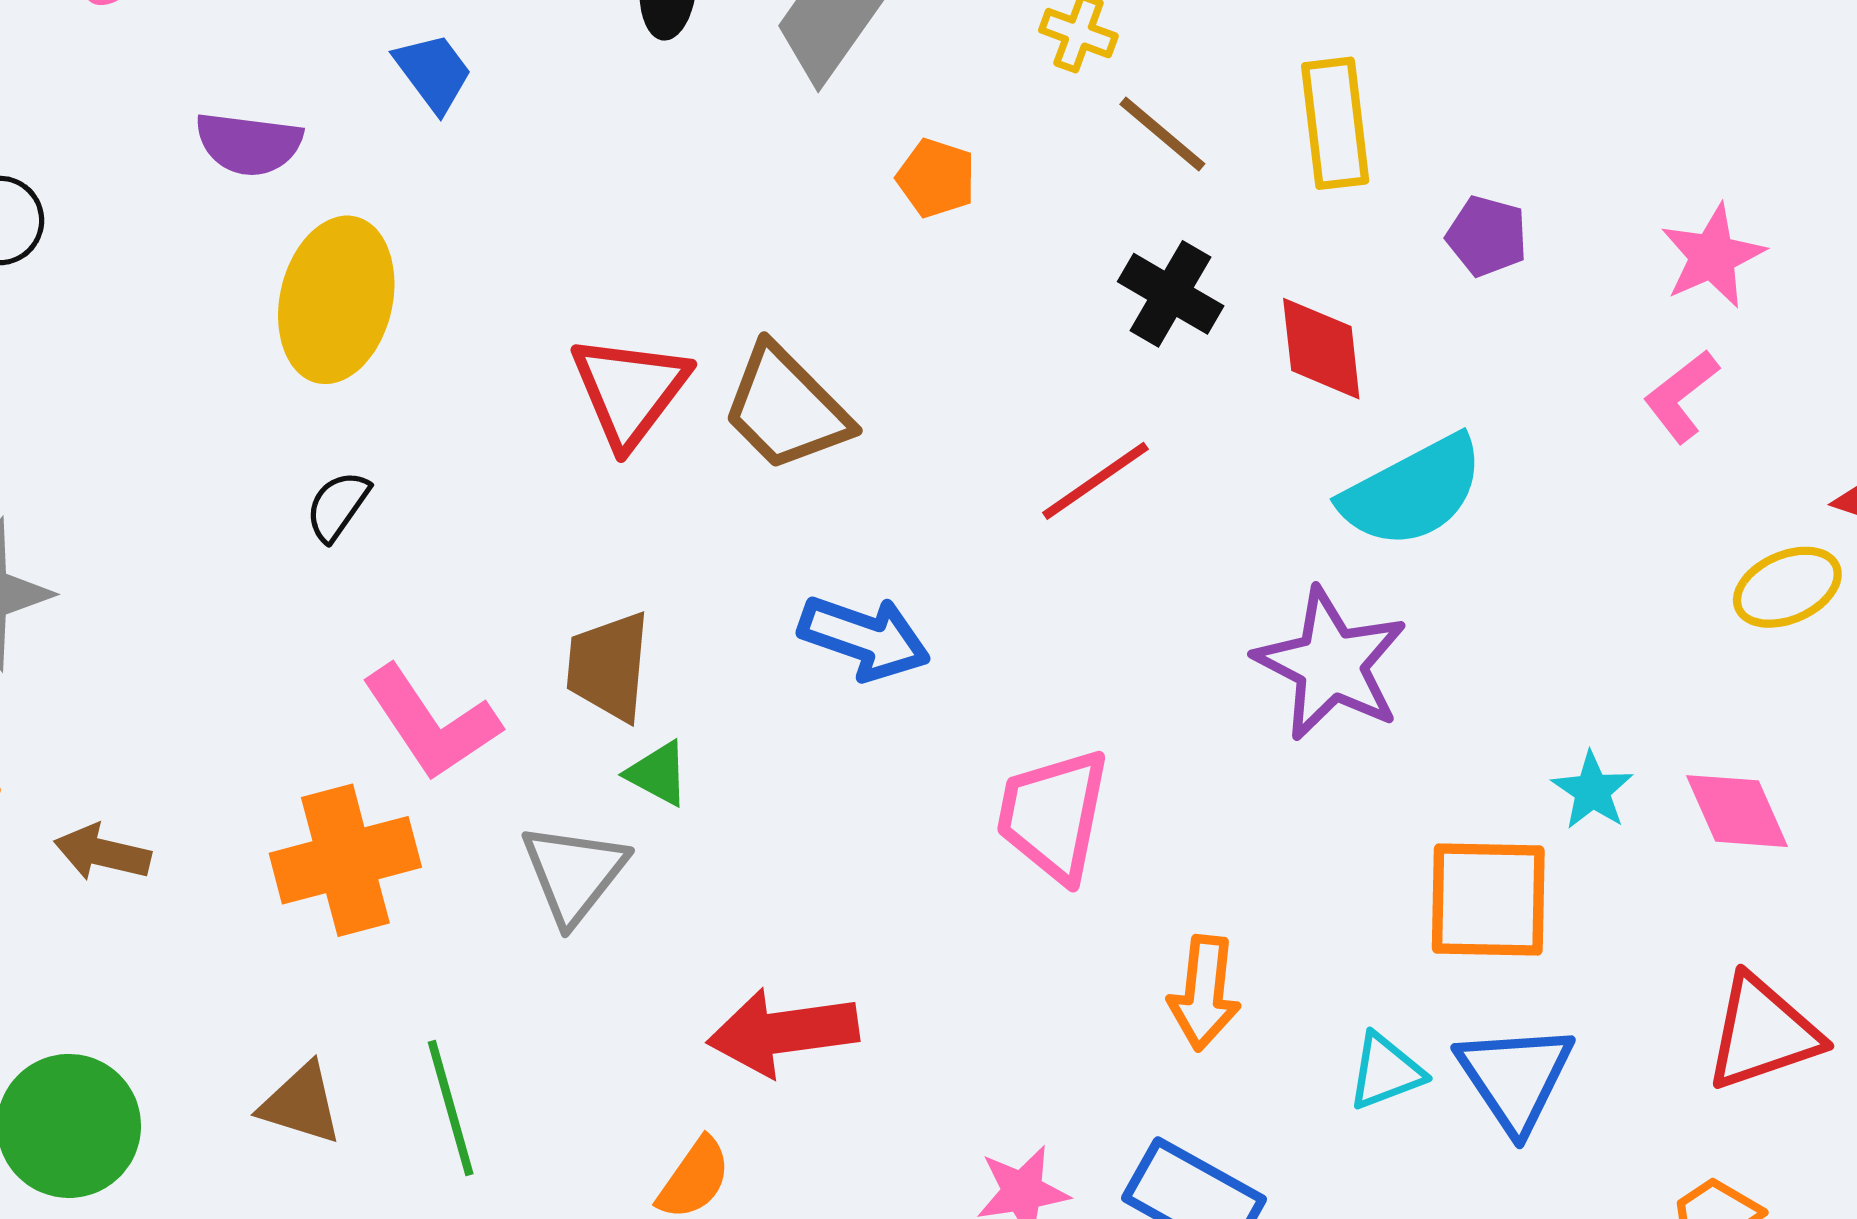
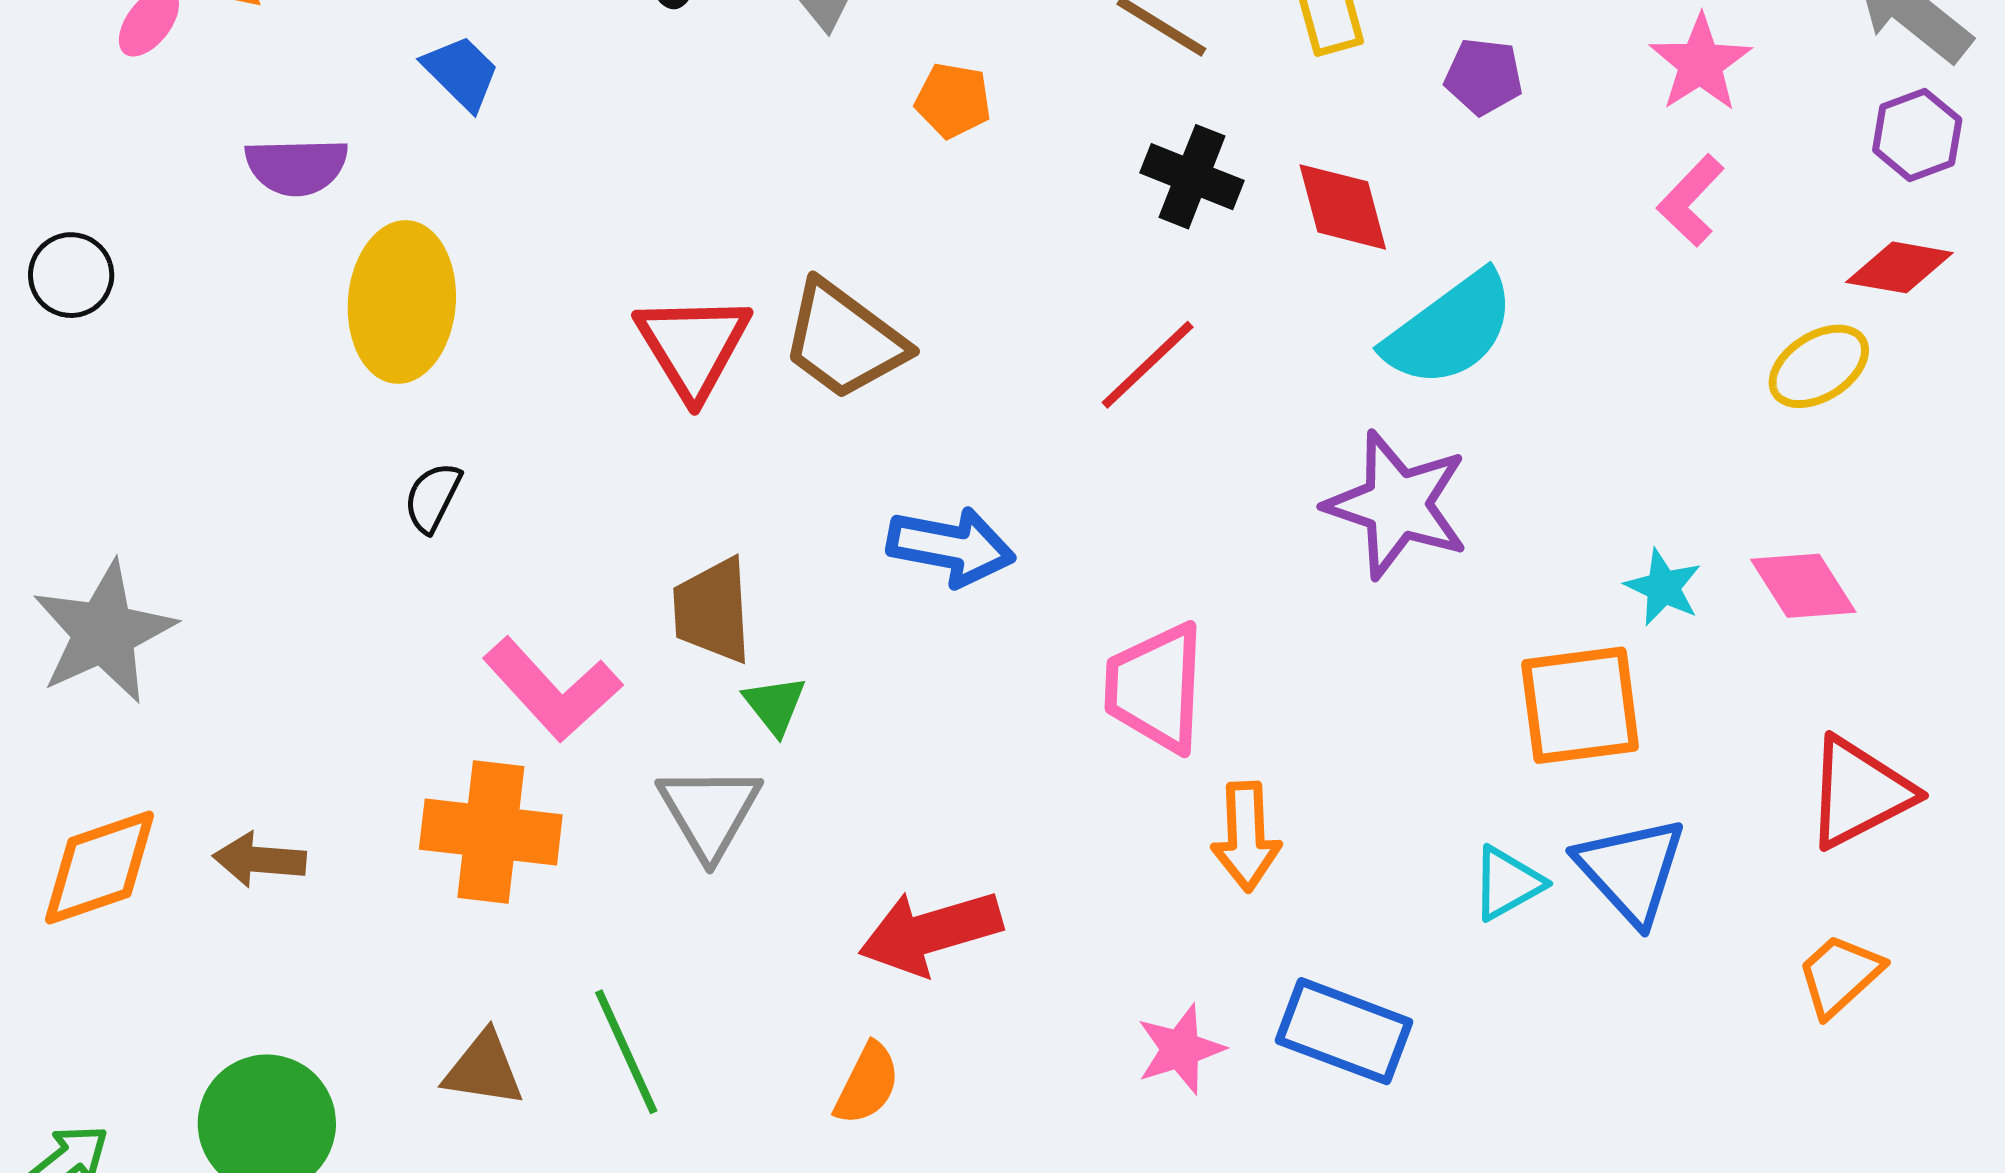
green triangle: (658, 774) -> (775, 705), turned 32
orange cross: (345, 860) -> (491, 832), turned 30
orange arrow: (1204, 993) -> (1246, 837), moved

